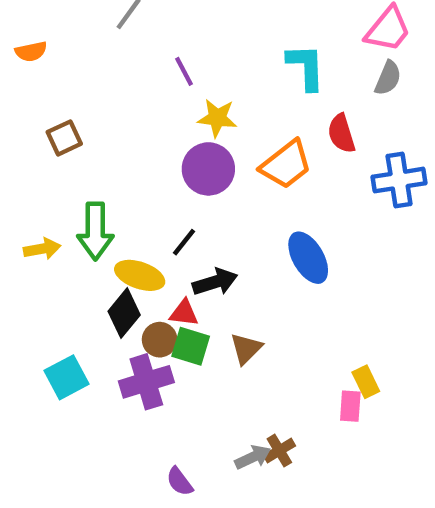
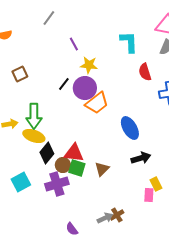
orange trapezoid: (286, 165) -> (97, 103), moved
black line: (184, 242) -> (64, 84), moved
yellow ellipse: (140, 275) -> (34, 136), moved
black arrow: (215, 282) -> (141, 158), moved
red triangle: (184, 313) -> (74, 153), size x1.5

